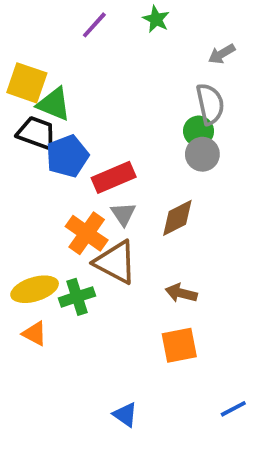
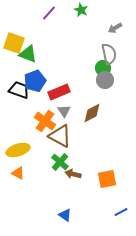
black trapezoid: (36, 133) -> (19, 90), moved
brown arrow: (181, 293) -> (73, 174), moved
green cross: (77, 297) -> (60, 162), moved, turned -30
orange square: (179, 345) -> (107, 179), moved

